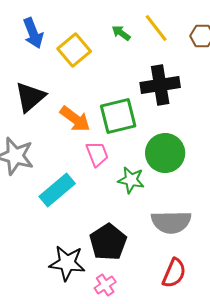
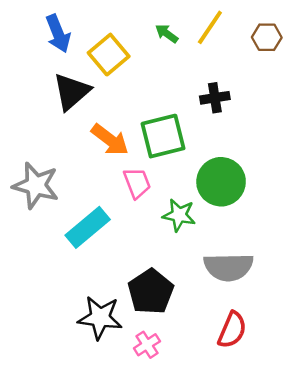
yellow line: (156, 28) -> (210, 27), turned 72
black cross: (160, 85) -> (215, 98), size x0.6
black triangle: (30, 97) -> (72, 92), moved

